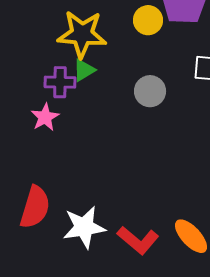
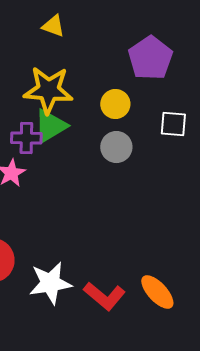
yellow circle: (148, 20) -> (115, 104), moved
green triangle: (84, 70) -> (50, 126), size x1.5

